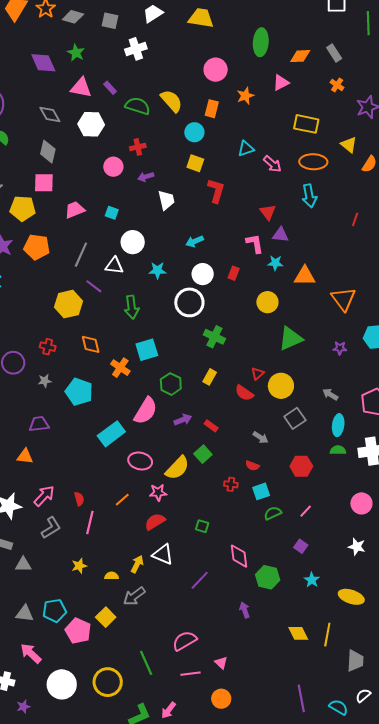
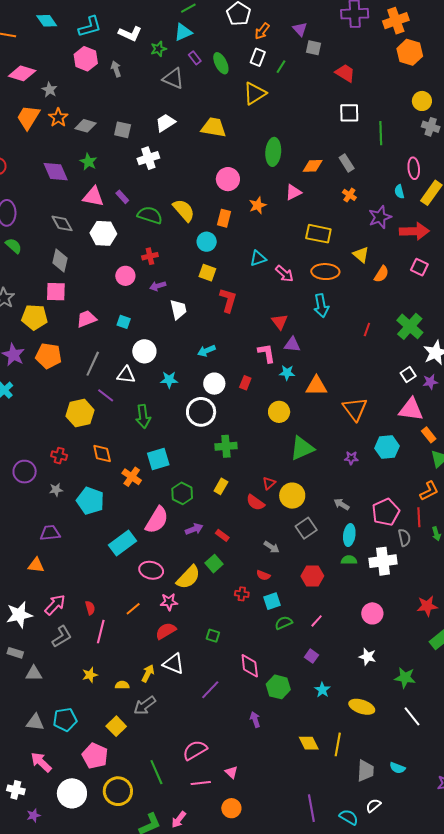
green cross: (214, 337) -> (226, 446), turned -30
pink pentagon: (78, 631) -> (95, 756), moved

